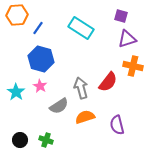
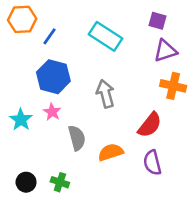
red semicircle: (108, 82) -> (150, 125), moved
gray arrow: (81, 88) -> (105, 94), moved
gray semicircle: (59, 106) -> (77, 138), turned -72

